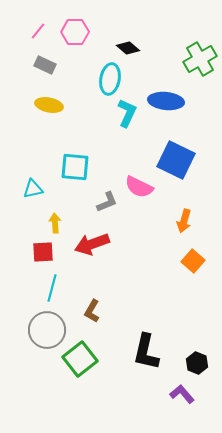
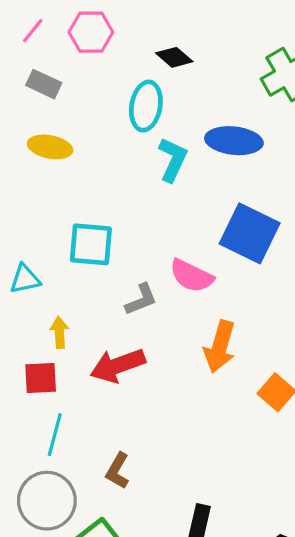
orange arrow: (184, 221) -> (220, 347), moved, size x1.4

